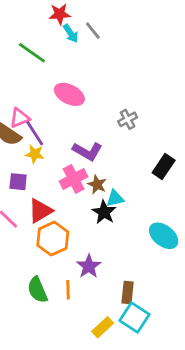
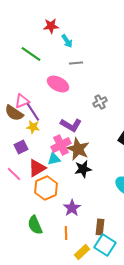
gray line: (93, 31) -> (76, 63), moved, turned -56
cyan arrow: (71, 33) -> (67, 41), moved
purple square: (18, 182) -> (21, 147), turned -32
brown star: (97, 184) -> (78, 149), size x1.6
cyan triangle: (115, 198) -> (54, 159), moved
black star: (104, 212) -> (83, 169), turned 30
orange line: (68, 290) -> (66, 233), moved

